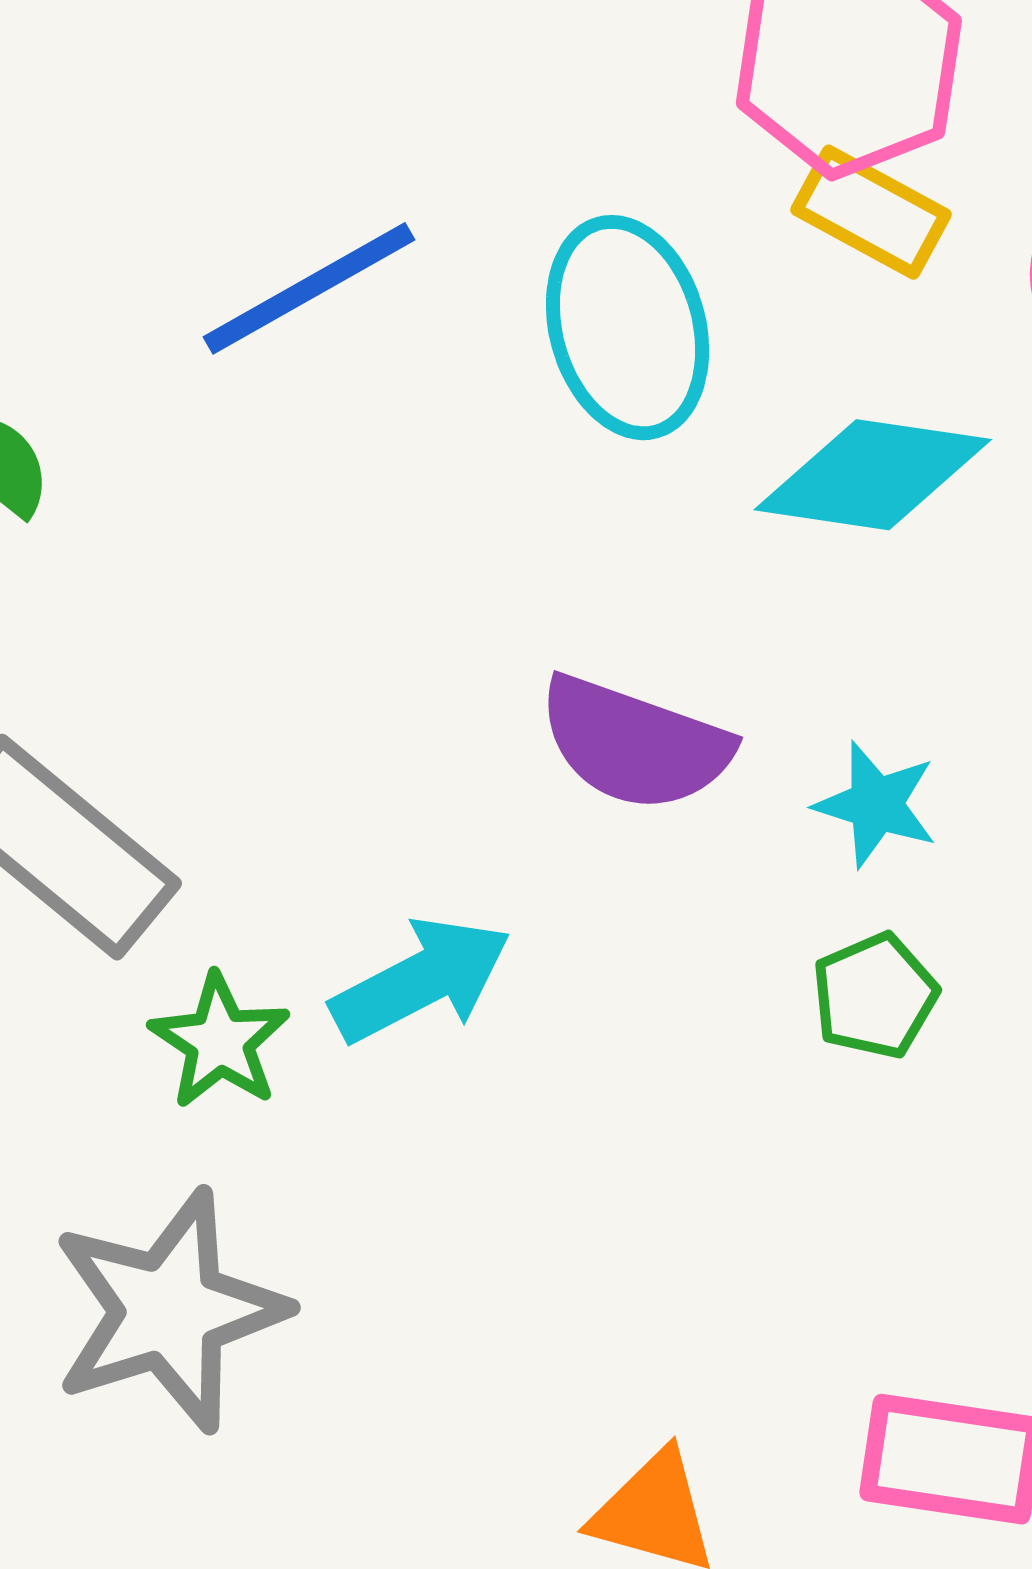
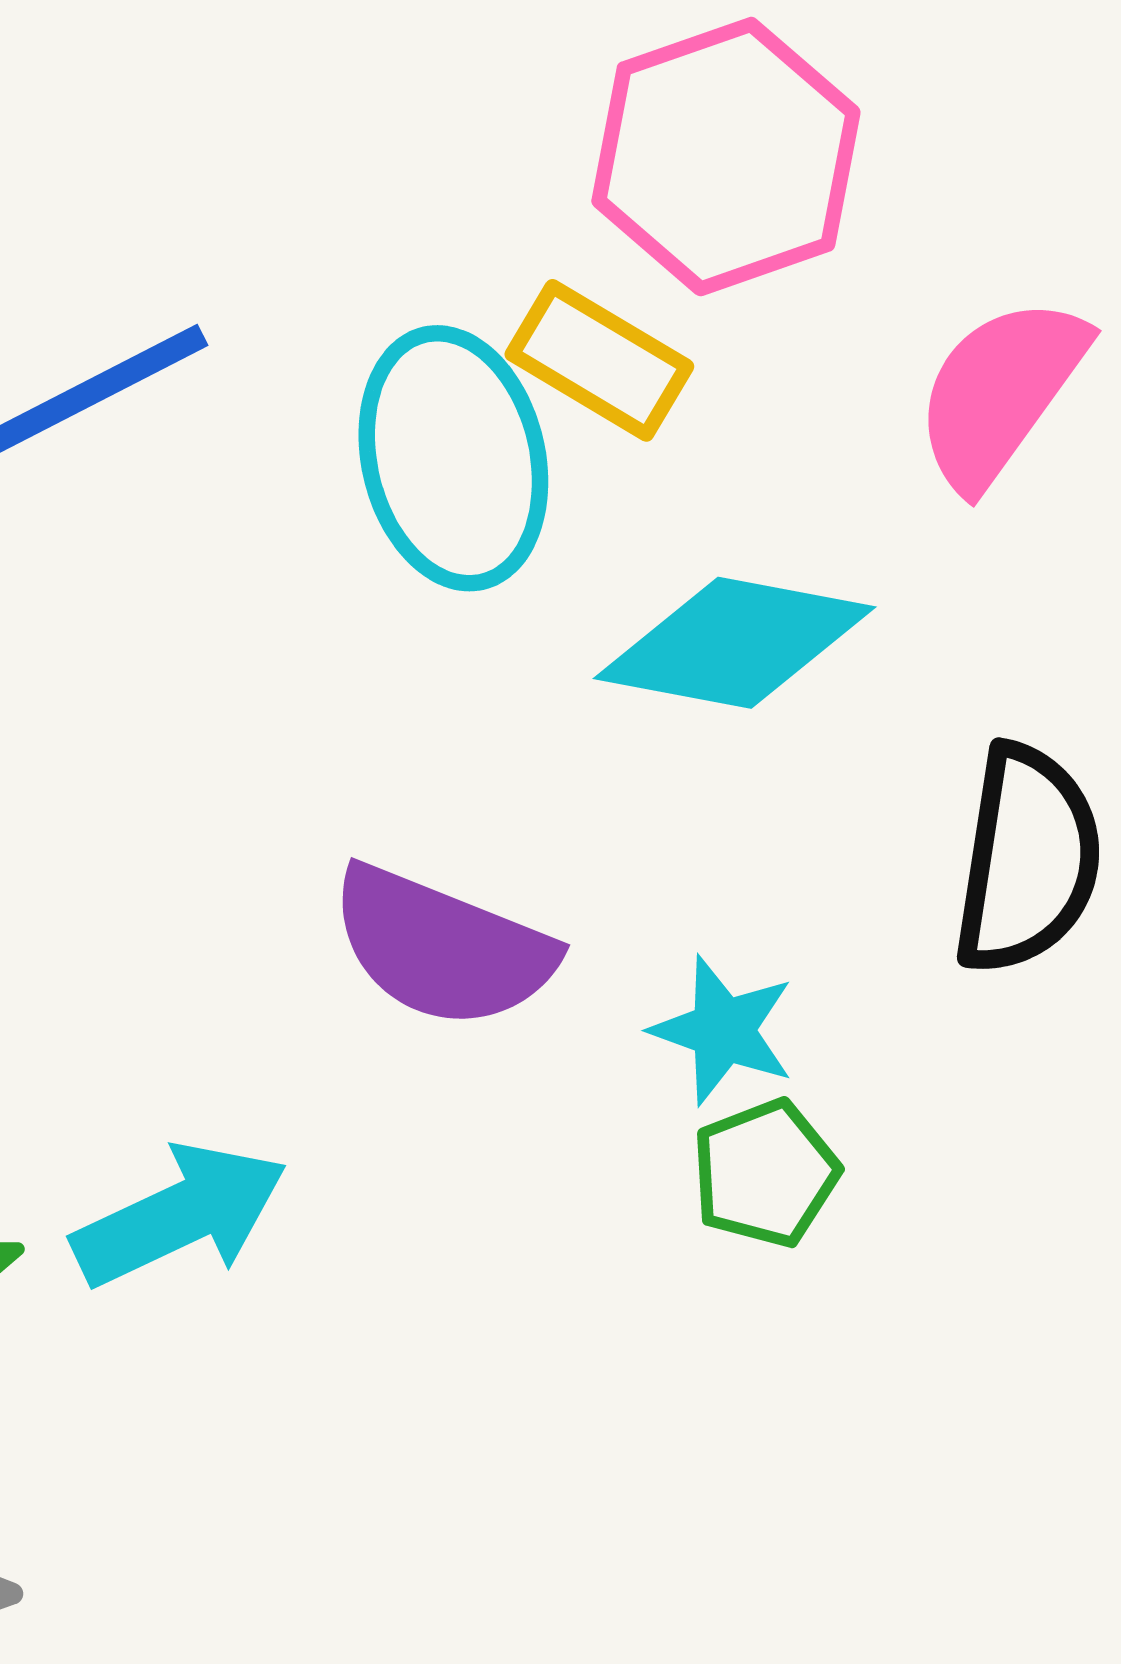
yellow rectangle: (871, 212) -> (599, 360), moved
green pentagon: (875, 996) -> (765, 1173), moved

